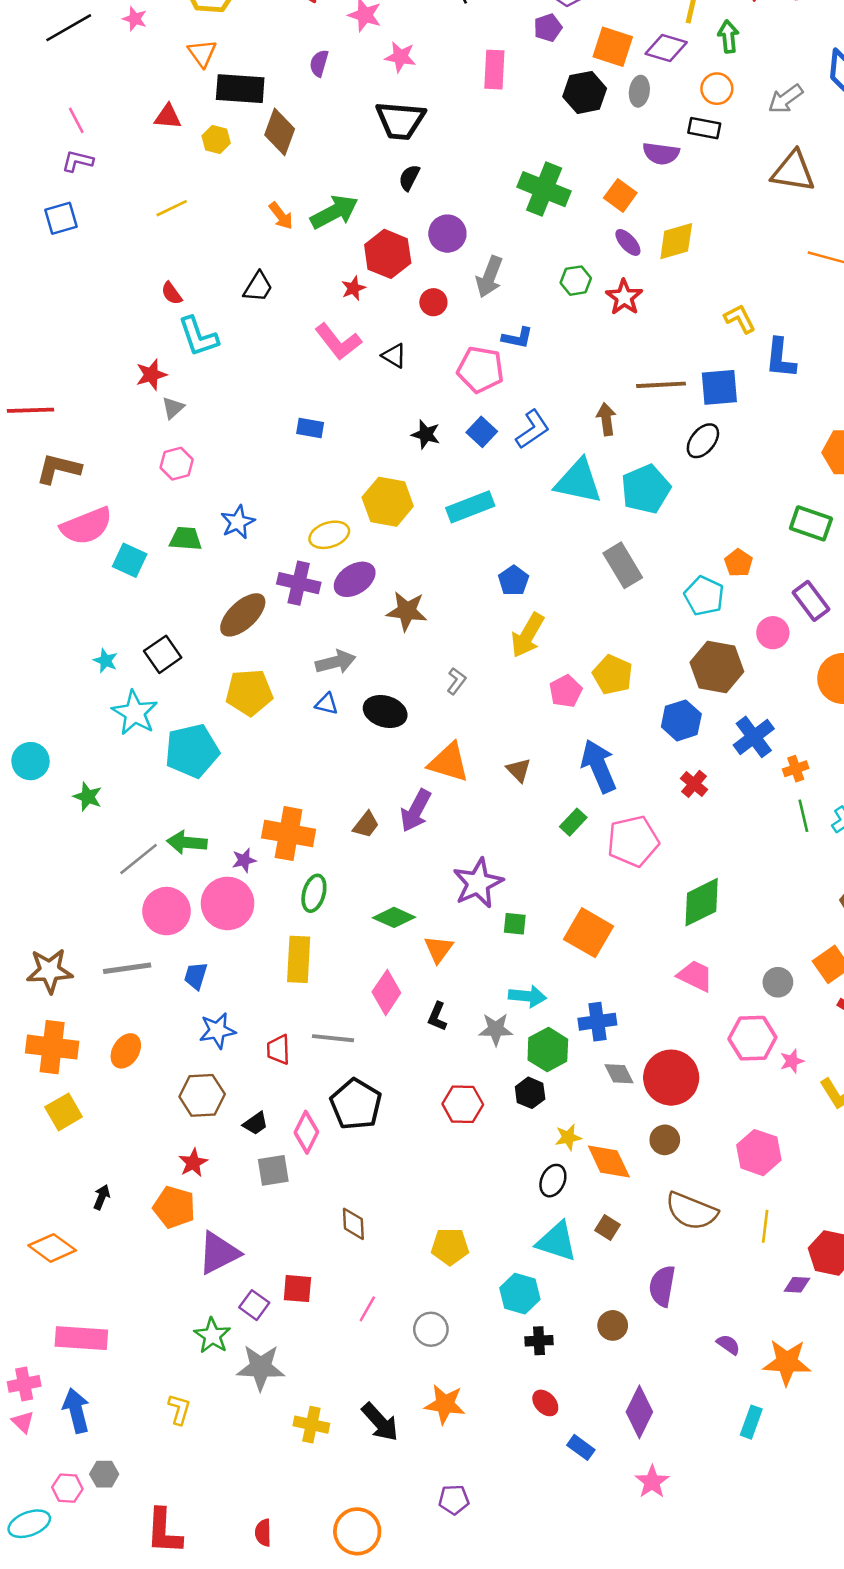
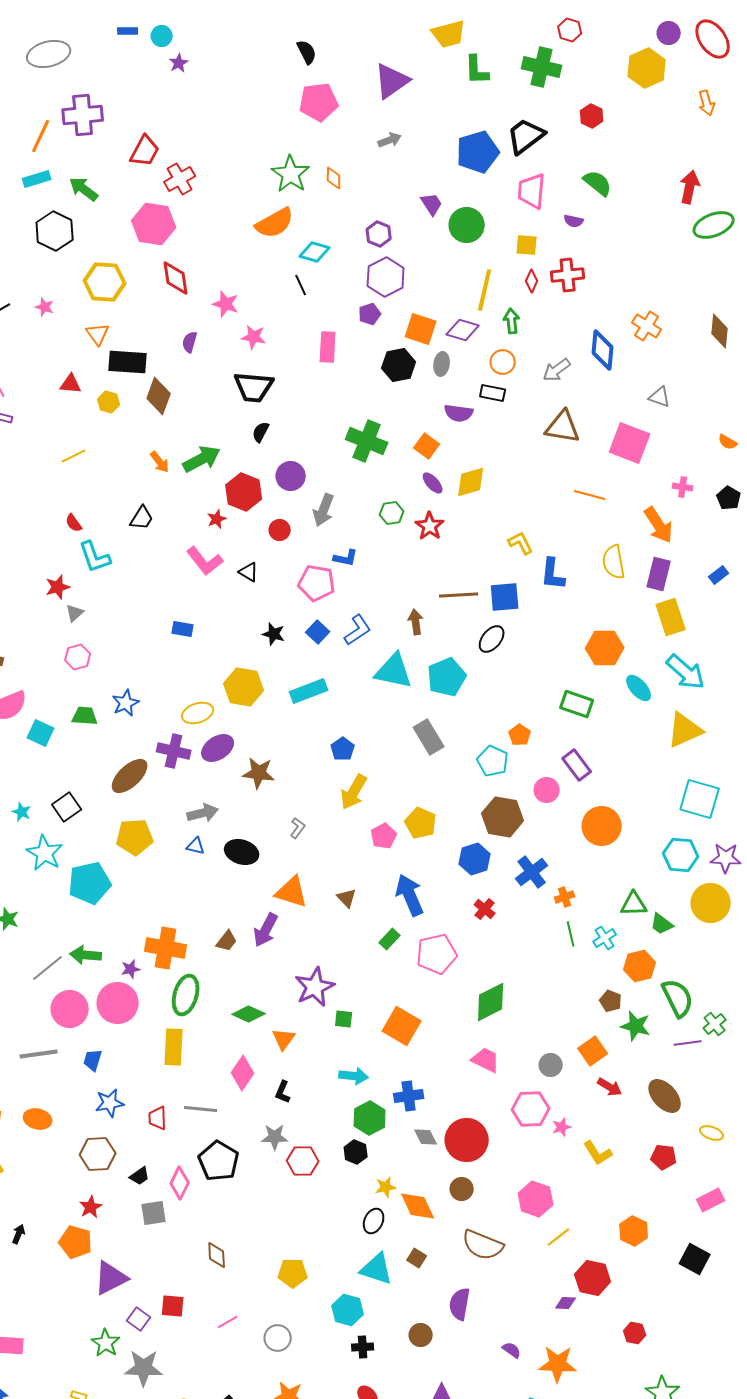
green ellipse: (314, 893) -> (186, 995), size x1.4
gray star: (496, 1029) -> (275, 1137), moved
orange ellipse: (126, 1051) -> (38, 1119), turned 72
yellow line: (765, 1226) -> (559, 1237), moved, turned 45
pink line: (367, 1309) -> (228, 1322), turned 30

